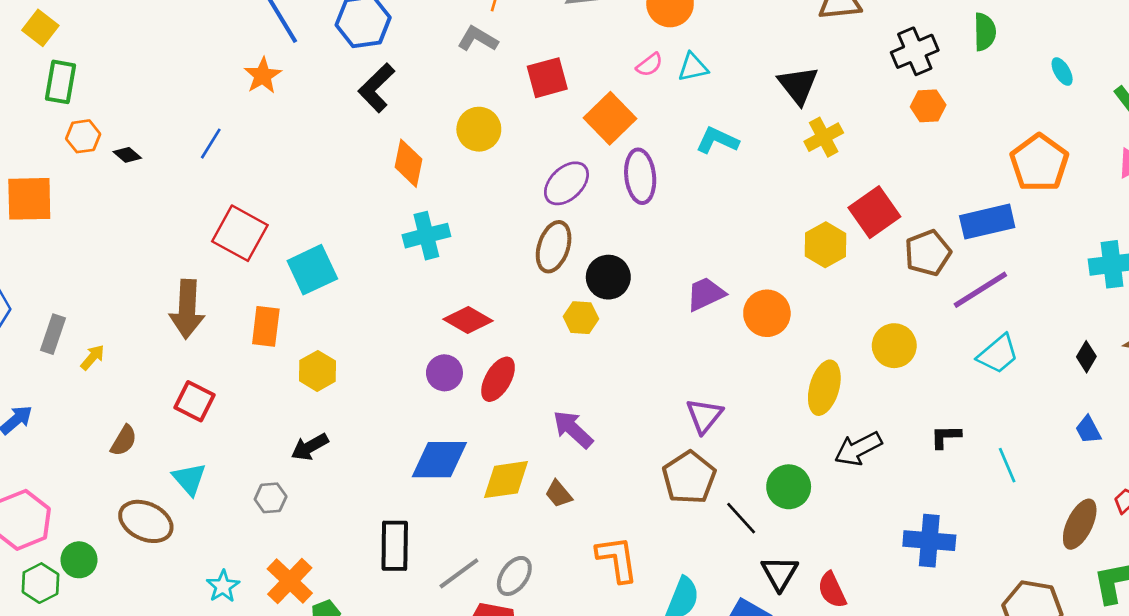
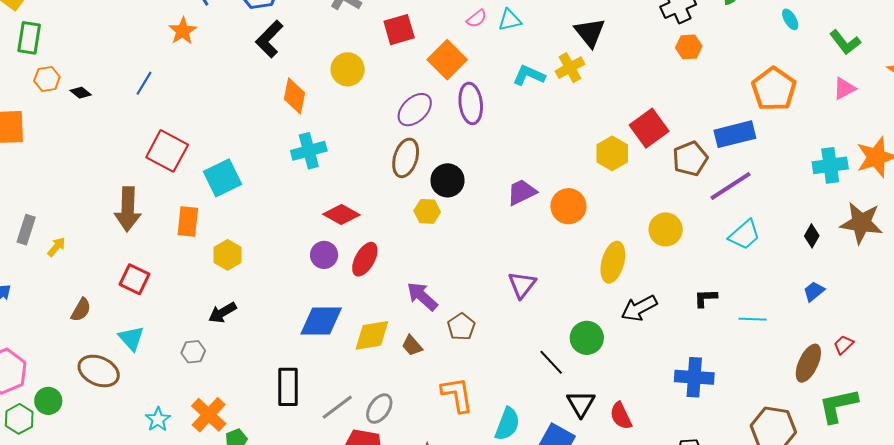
yellow cross: (824, 137) -> (570, 68), moved
blue trapezoid: (1088, 430) -> (814, 291), turned 80
cyan line: (1007, 465) -> (753, 319), turned -64
brown pentagon: (689, 478) -> (461, 327), moved, size x0.7

